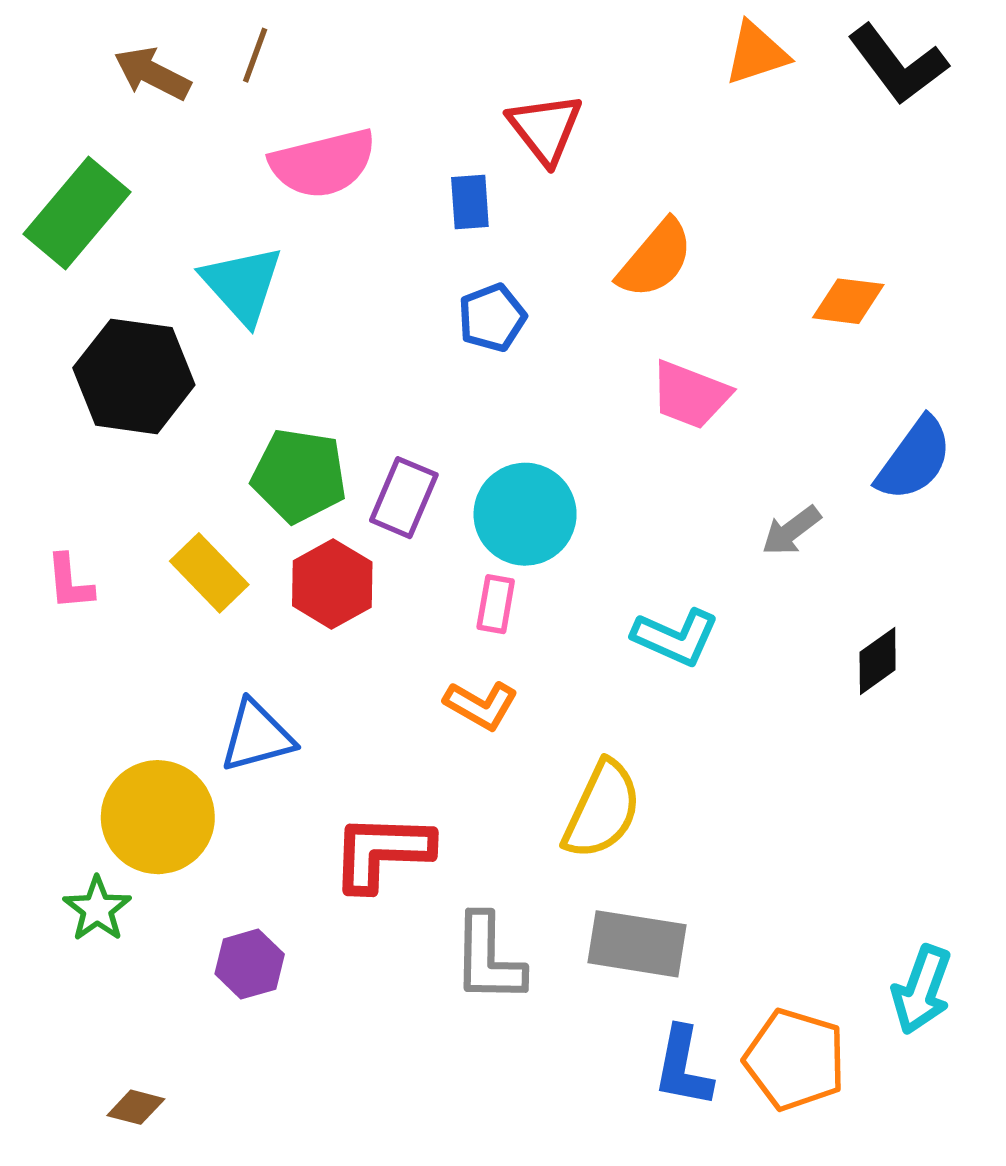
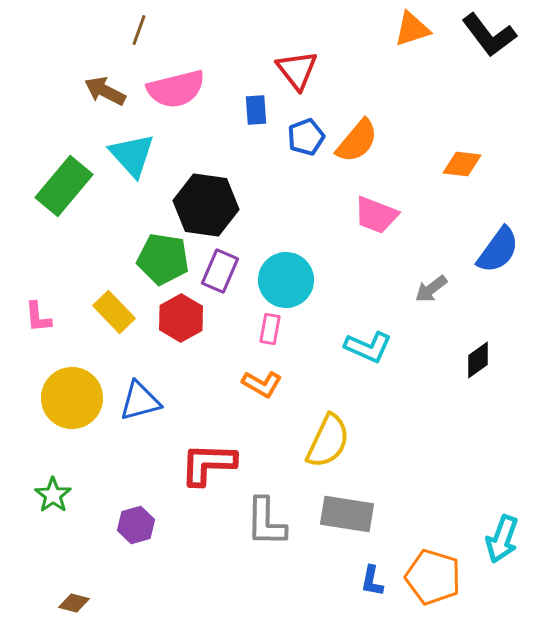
brown arrow: (152, 73) -> (105, 91), moved
green rectangle: (77, 213) -> (64, 186), moved
blue pentagon: (492, 318) -> (306, 137), moved
black hexagon: (134, 376) -> (206, 205), moved
yellow circle: (158, 817) -> (72, 398), moved
blue L-shape: (683, 1067) -> (372, 581), size x0.7

